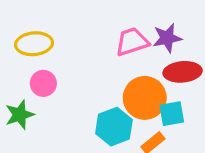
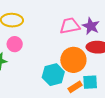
purple star: (167, 38) -> (91, 26), turned 30
cyan square: (172, 114) -> (90, 82), moved

